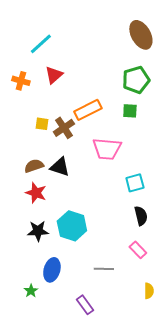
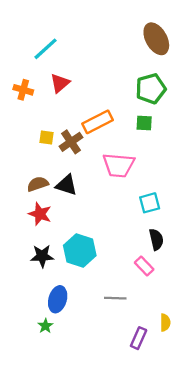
pink rectangle: (138, 250) -> (144, 266), moved
green star: (31, 291) -> (45, 326), moved
purple rectangle: (85, 305) -> (139, 338), moved, turned 60

